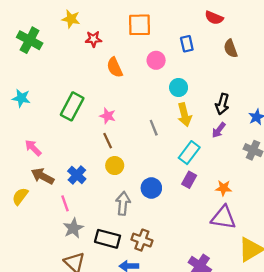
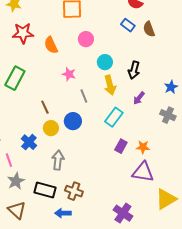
red star: (93, 39) -> (23, 33), moved, size x1.5
blue rectangle: (187, 44) -> (128, 25), moved, turned -40
black arrow: (222, 104) -> (134, 70), moved
pink star: (108, 116) -> (69, 74), moved
blue cross: (77, 175) -> (29, 142), moved
purple rectangle: (189, 180) -> (121, 146), moved
blue circle: (151, 188) -> (73, 121), moved

